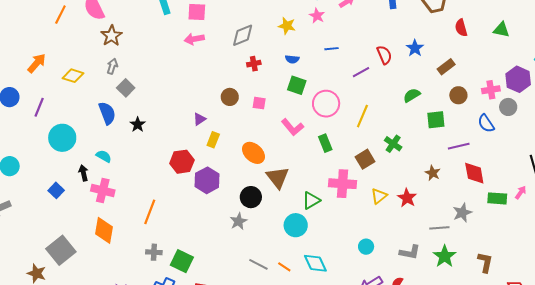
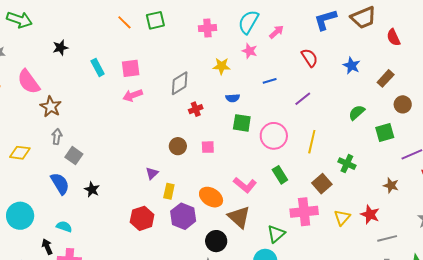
red semicircle: (384, 55) -> (310, 58), moved
pink L-shape: (292, 127) -> (245, 185), moved
purple hexagon: (207, 180) -> (183, 216), moved
gray line: (439, 228) -> (387, 238), moved

